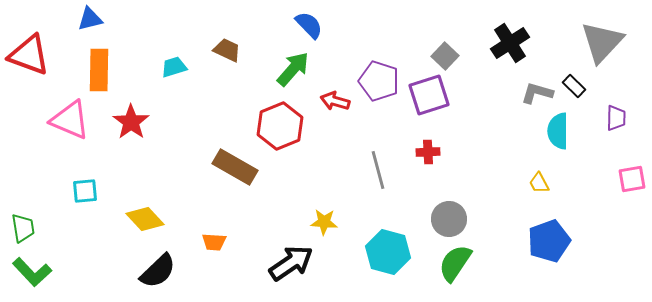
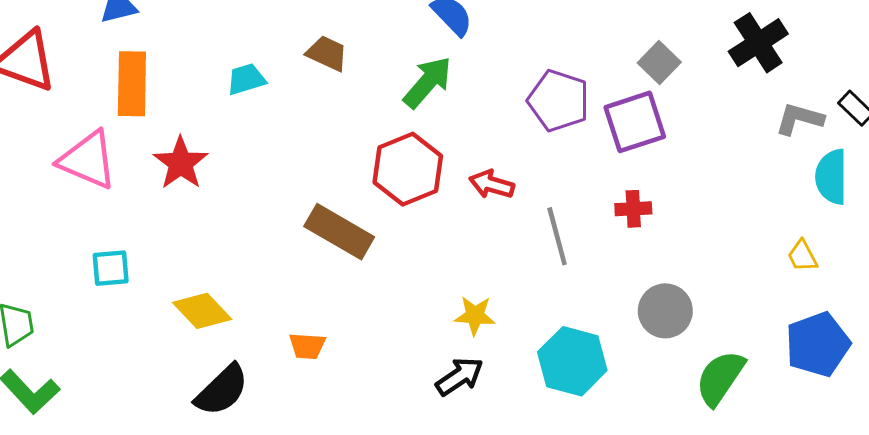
red arrow: (335, 101) -> (492, 184), moved
black arrow: (291, 263) -> (460, 376), moved, size x0.7
green semicircle: (455, 263) -> (720, 378), moved

